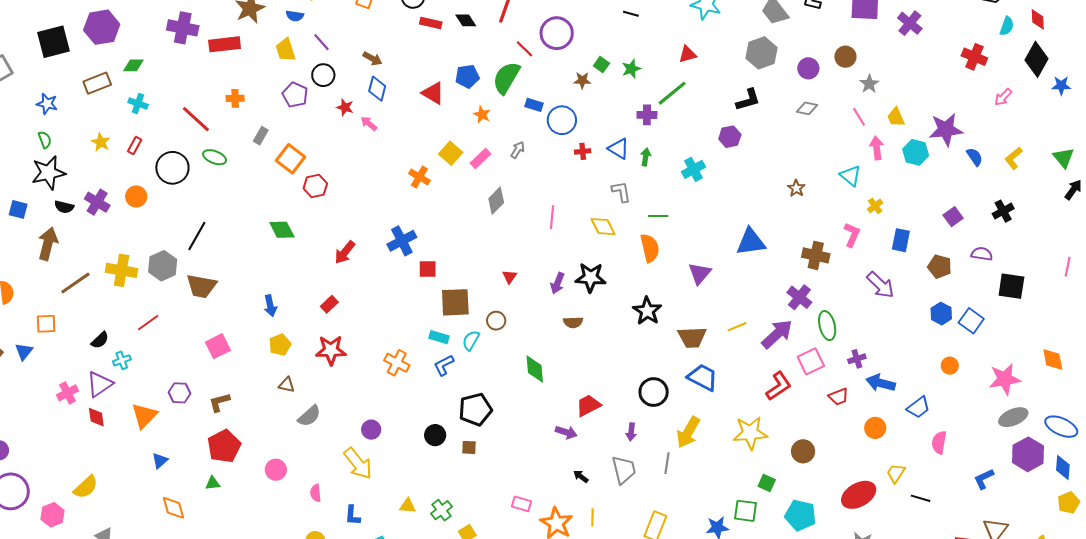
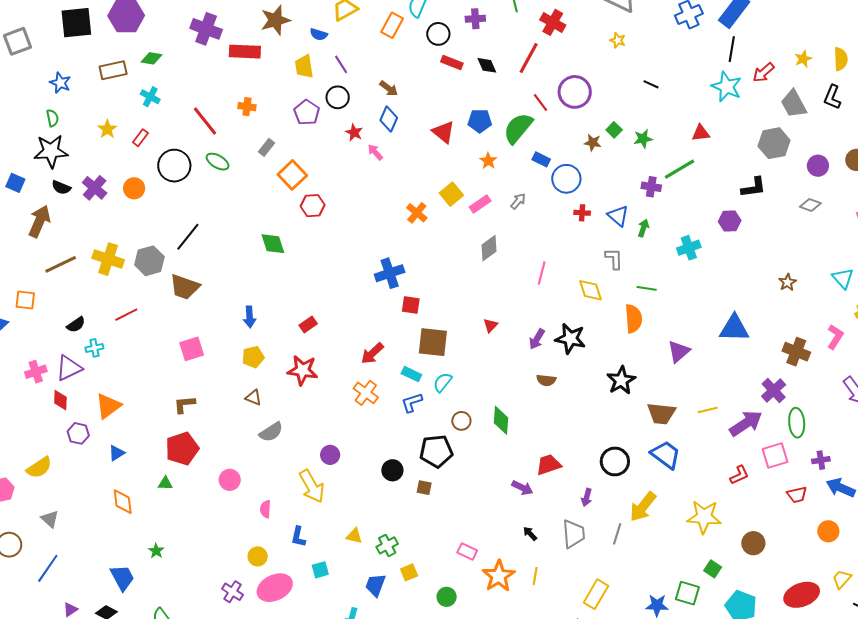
red arrow: (345, 252) -> (372, 353), moved
brown circle: (496, 321) -> (461, 421), moved
red L-shape: (779, 386) -> (739, 475), size x0.7
purple hexagon: (180, 393) -> (78, 433), moved

